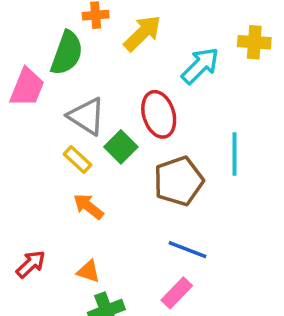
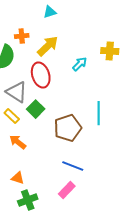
cyan arrow: (200, 66) -> (80, 64), size x0.7
red ellipse: (159, 114) -> (41, 75), moved

